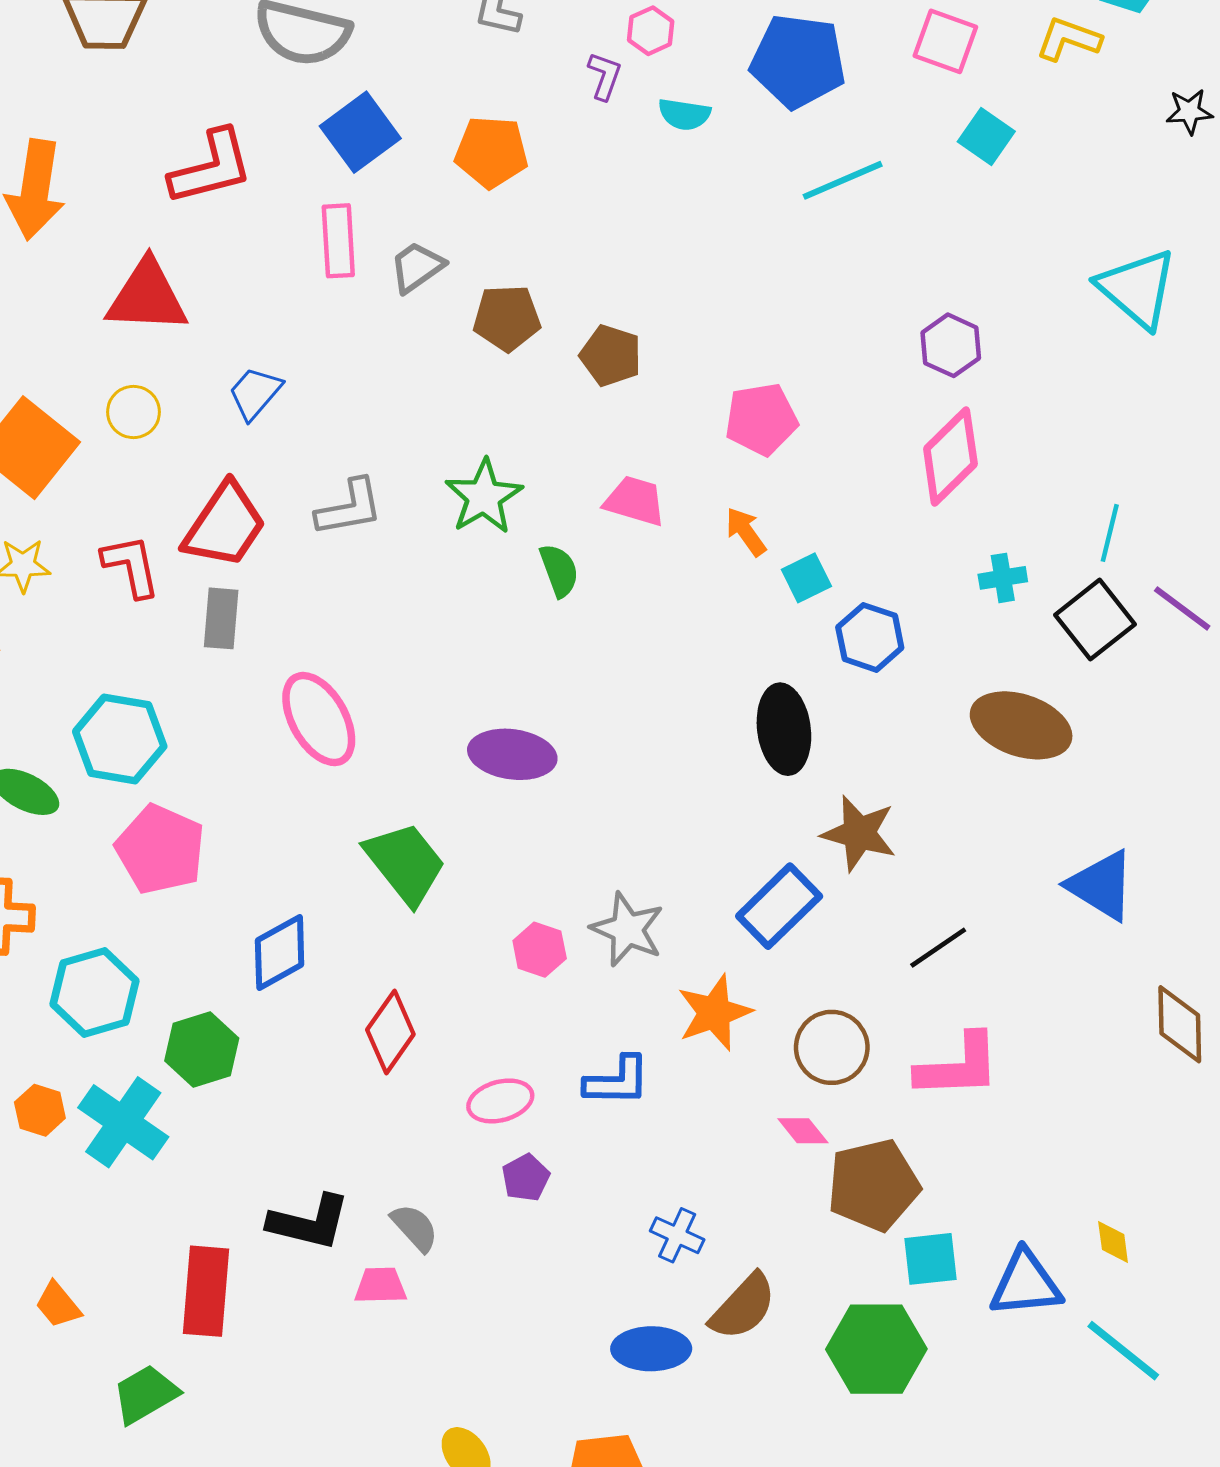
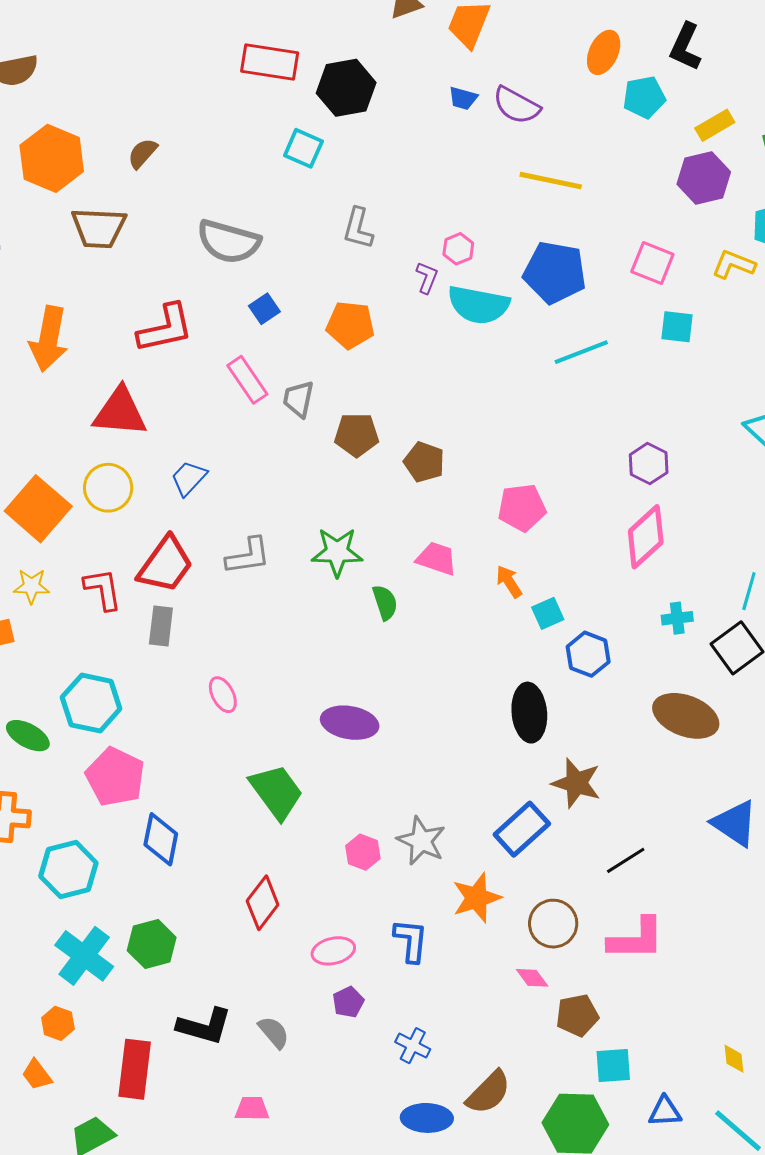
cyan semicircle: (684, 114) -> (478, 305), size x1.8
blue square: (360, 132) -> (264, 309), size x0.6
cyan square: (986, 137) -> (677, 327), turned -30
pink rectangle: (338, 241) -> (247, 380), turned -33
gray trapezoid: (417, 267) -> (298, 399), turned -45
yellow circle: (133, 412) -> (108, 488), size x1.4
green star: (484, 497) -> (337, 552), turned 30
pink ellipse: (319, 719) -> (223, 695), size x0.6
blue diamond: (280, 952) -> (161, 839), moved, turned -52
green hexagon: (202, 1050) -> (152, 944), moved
blue L-shape: (617, 1081) -> (411, 941), turned -87
orange hexagon: (40, 1110) -> (58, 1023), moved
brown pentagon: (873, 1185) -> (577, 1015), size x0.7
blue cross: (677, 1235) -> (413, 1046), moved
blue triangle: (1026, 1284) -> (665, 1112), moved, size x0.7
pink trapezoid: (380, 1286) -> (252, 1109), moved

